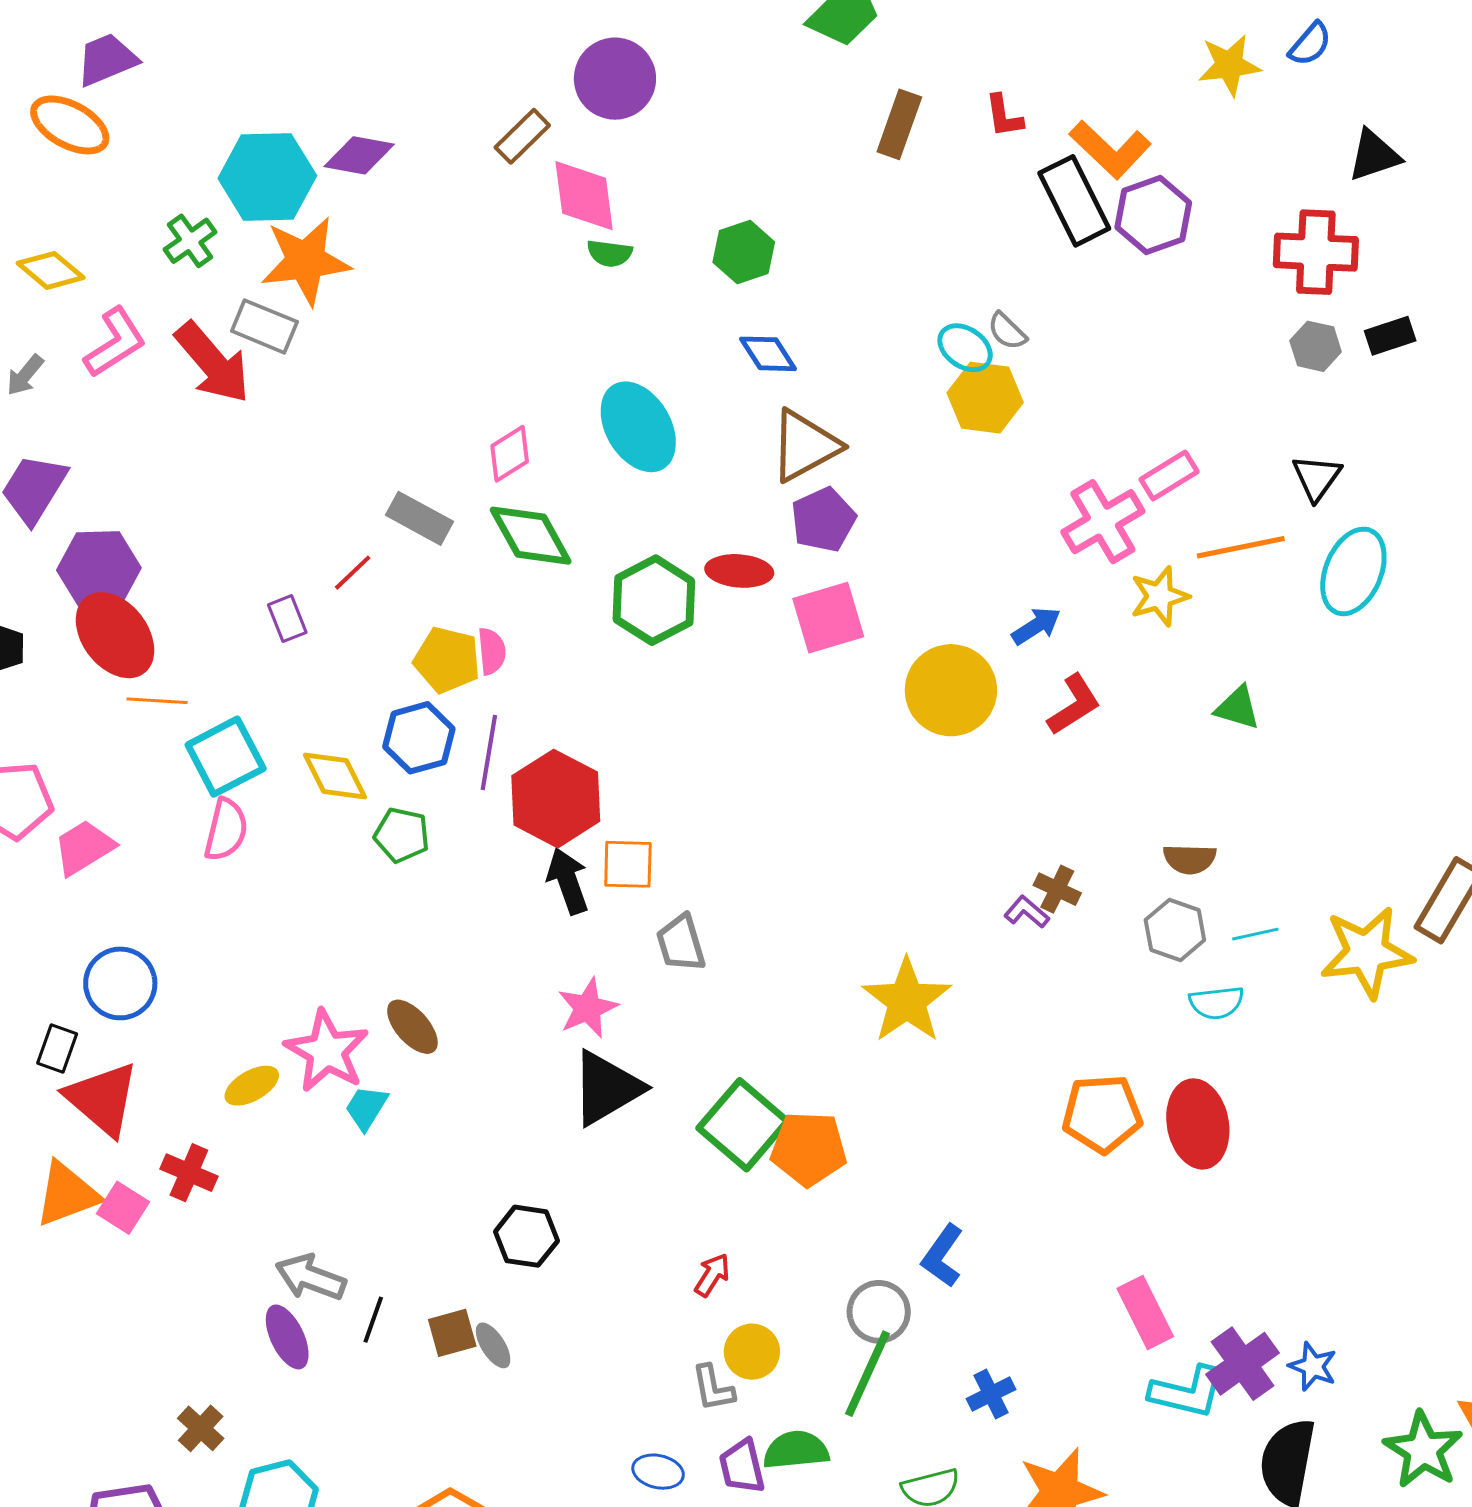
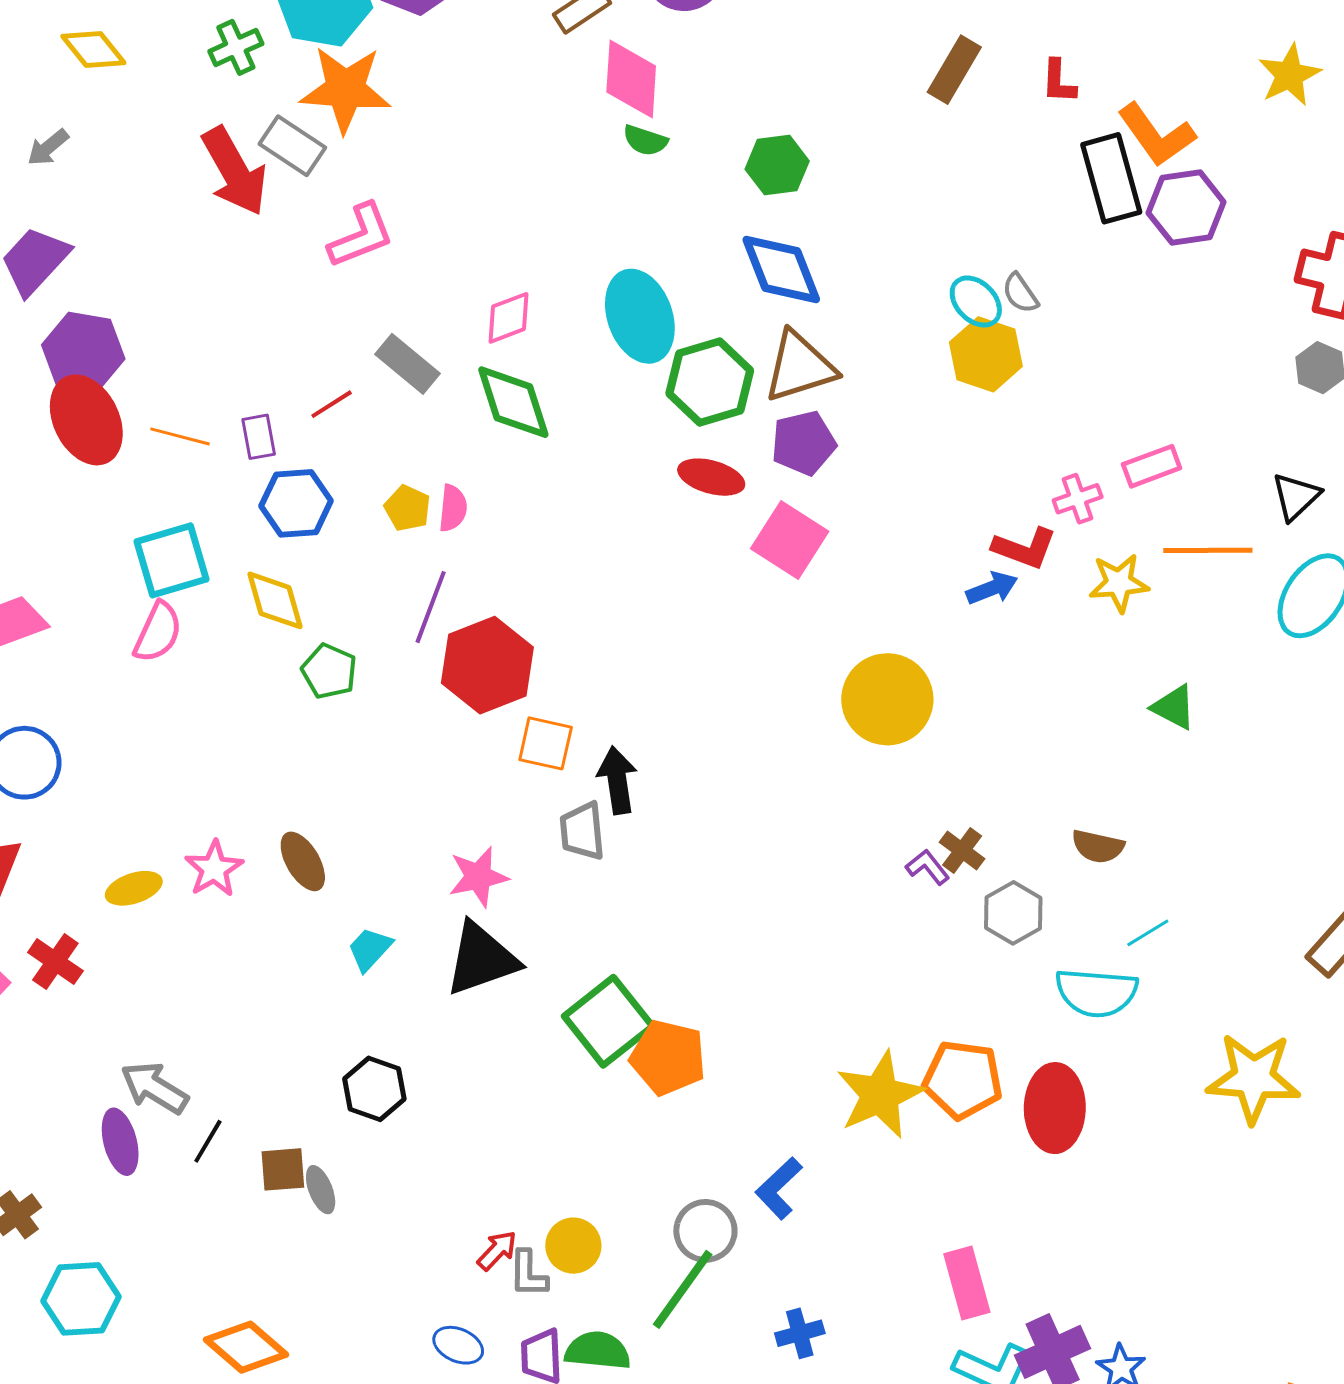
yellow star: (1229, 65) -> (1289, 75), turned -30
pink L-shape: (115, 343) -> (361, 236), moved
blue diamond: (768, 354) -> (781, 269), size x1.5
pink cross: (1103, 522) -> (1078, 499), size x0.6
green hexagon: (654, 600) -> (710, 382), moved
pink square: (828, 618) -> (790, 540), turned 38
yellow pentagon: (447, 660) -> (407, 508), size x0.7
yellow circle: (951, 690) -> (887, 699), moved
orange line: (157, 701) -> (180, 436), moved
red L-shape: (1074, 705) -> (1025, 548), moved, turned 42
blue hexagon: (419, 738) -> (296, 503), moved
black arrow: (568, 881) -> (617, 780), moved
gray hexagon: (1175, 930) -> (1013, 913), moved
cyan line: (1255, 934) -> (1148, 933), turned -30
yellow star: (1367, 952) -> (1254, 1078), moved
yellow star: (907, 1001) -> (880, 1095), moved
cyan semicircle: (1216, 1003) -> (1096, 993), size x1.5
pink star: (327, 1051) -> (214, 869), size x0.7
cyan trapezoid: (366, 1108) -> (370, 949), moved
red arrow: (712, 1275) -> (497, 1251), moved

